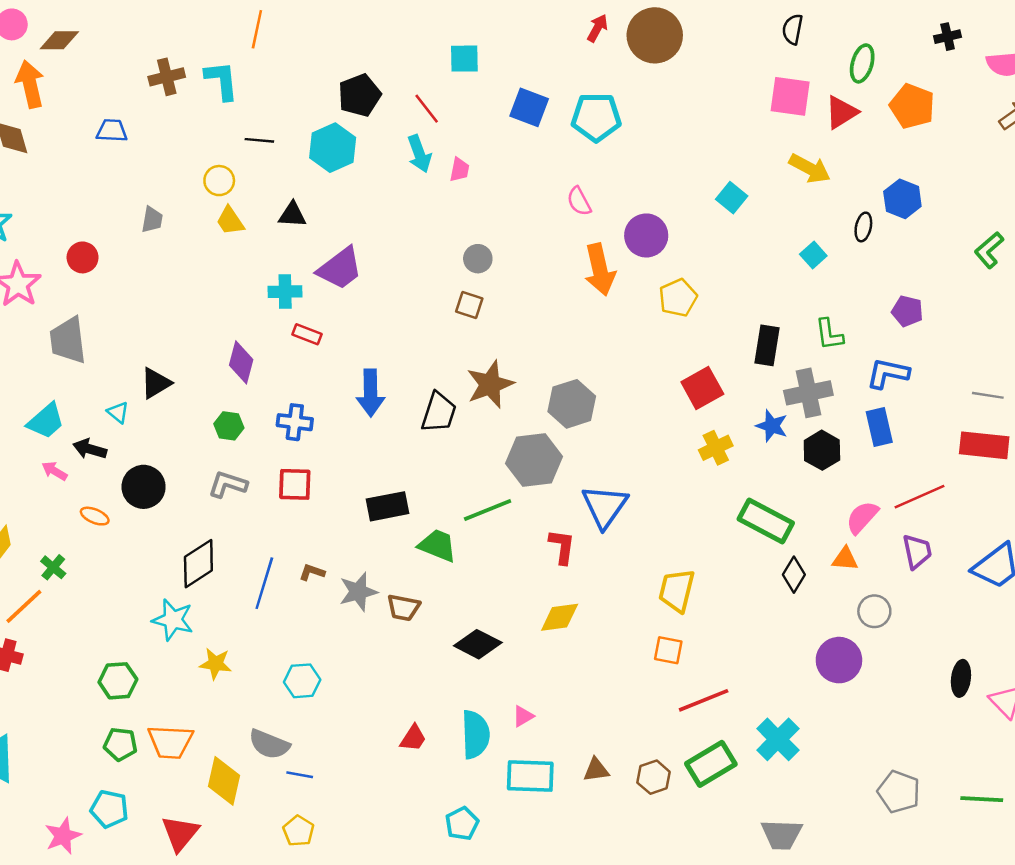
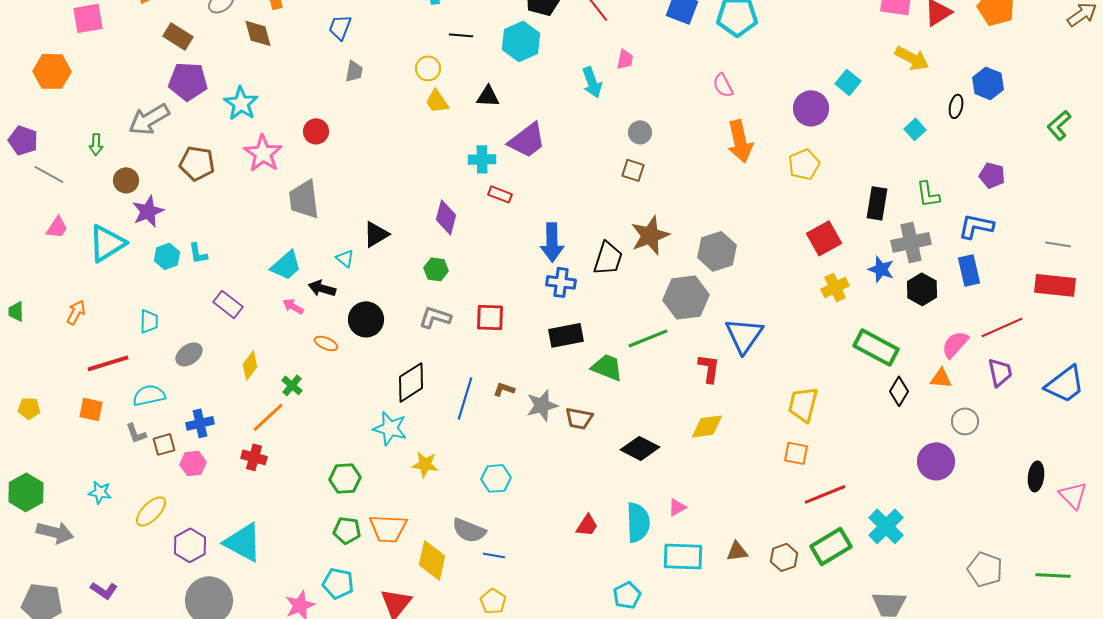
blue trapezoid: (112, 131) -> (340, 27), turned -72
cyan arrow: (419, 154) -> (592, 82), moved
gray trapezoid: (152, 220) -> (354, 71), moved
purple circle: (646, 235) -> (811, 108), moved
blue cross: (295, 422) -> (561, 282), moved

